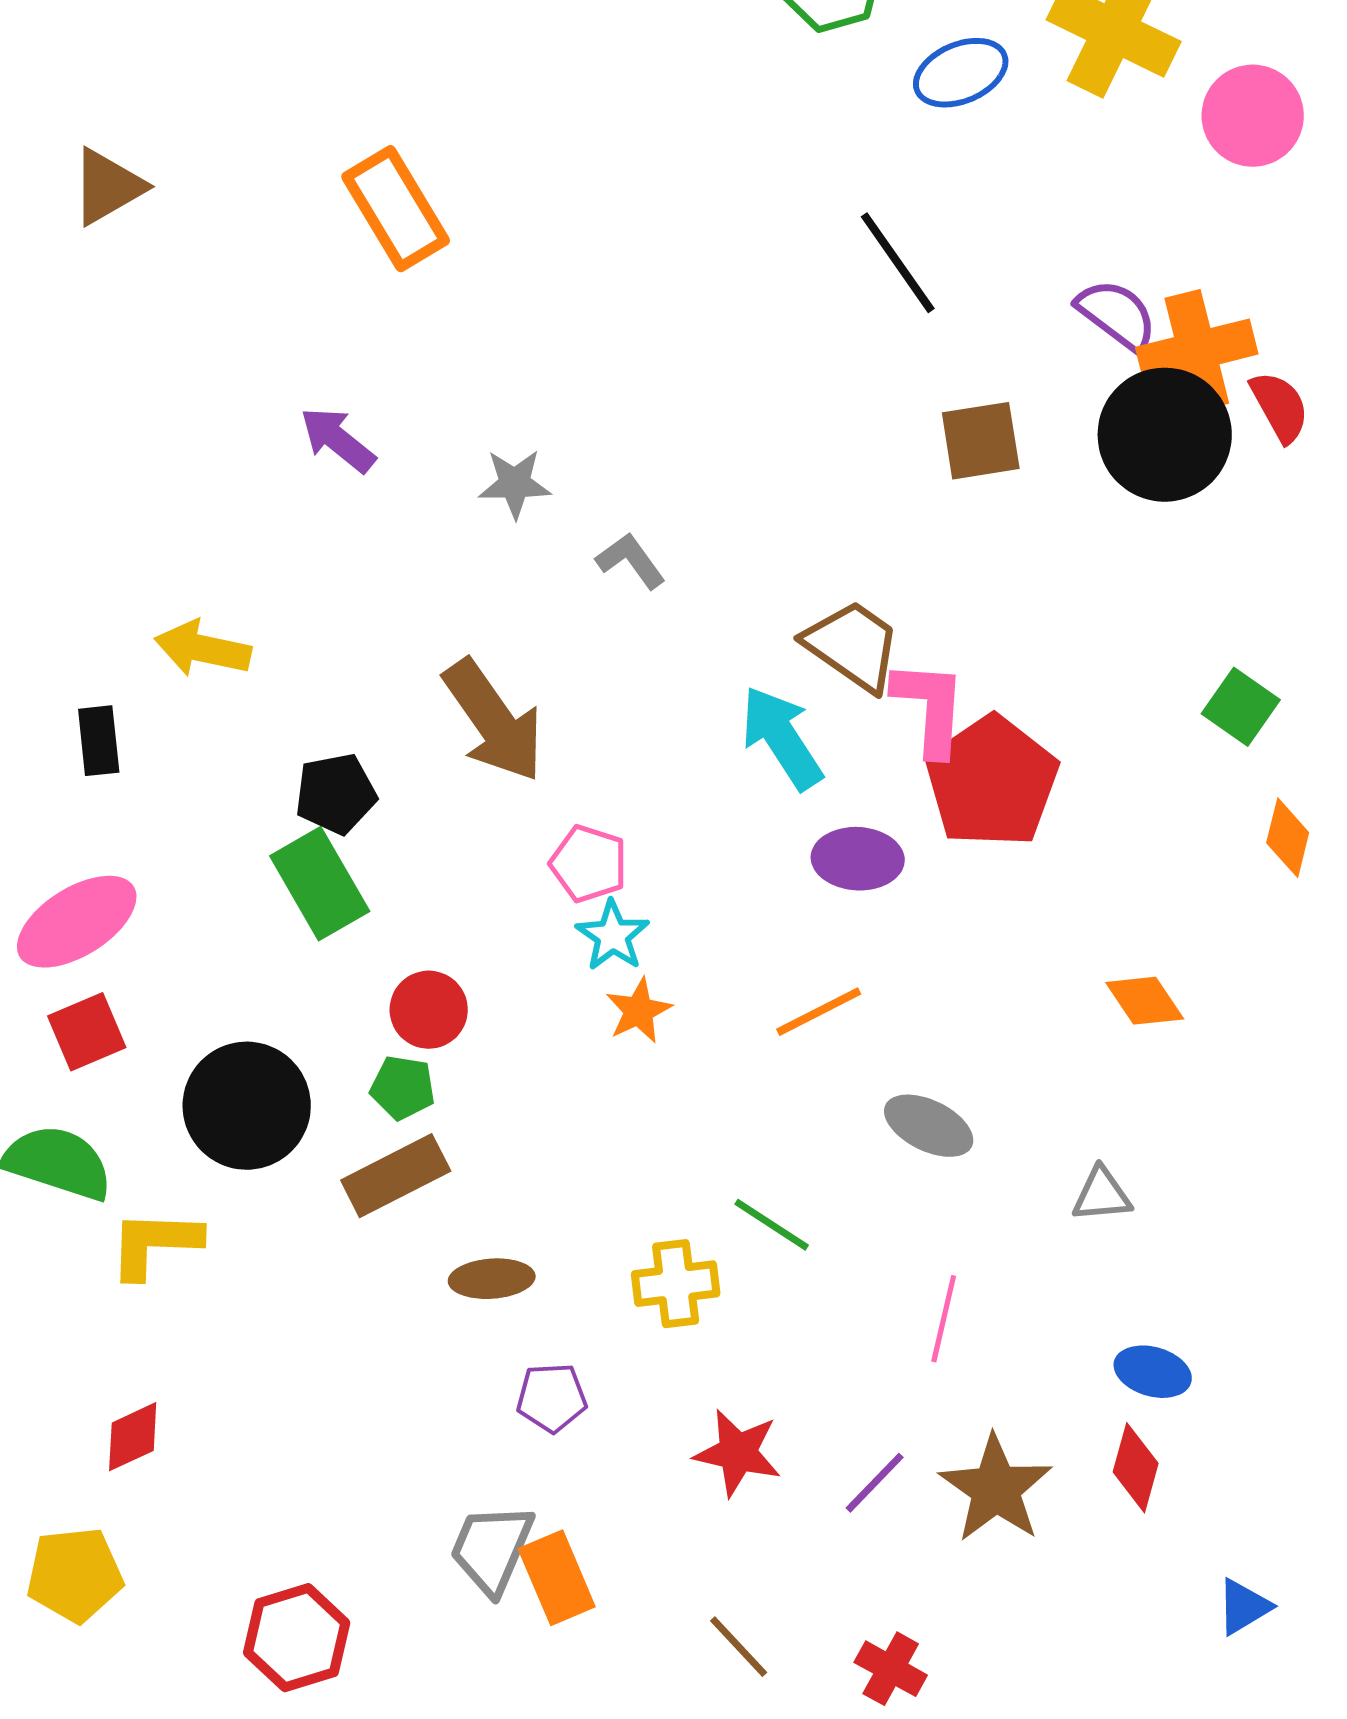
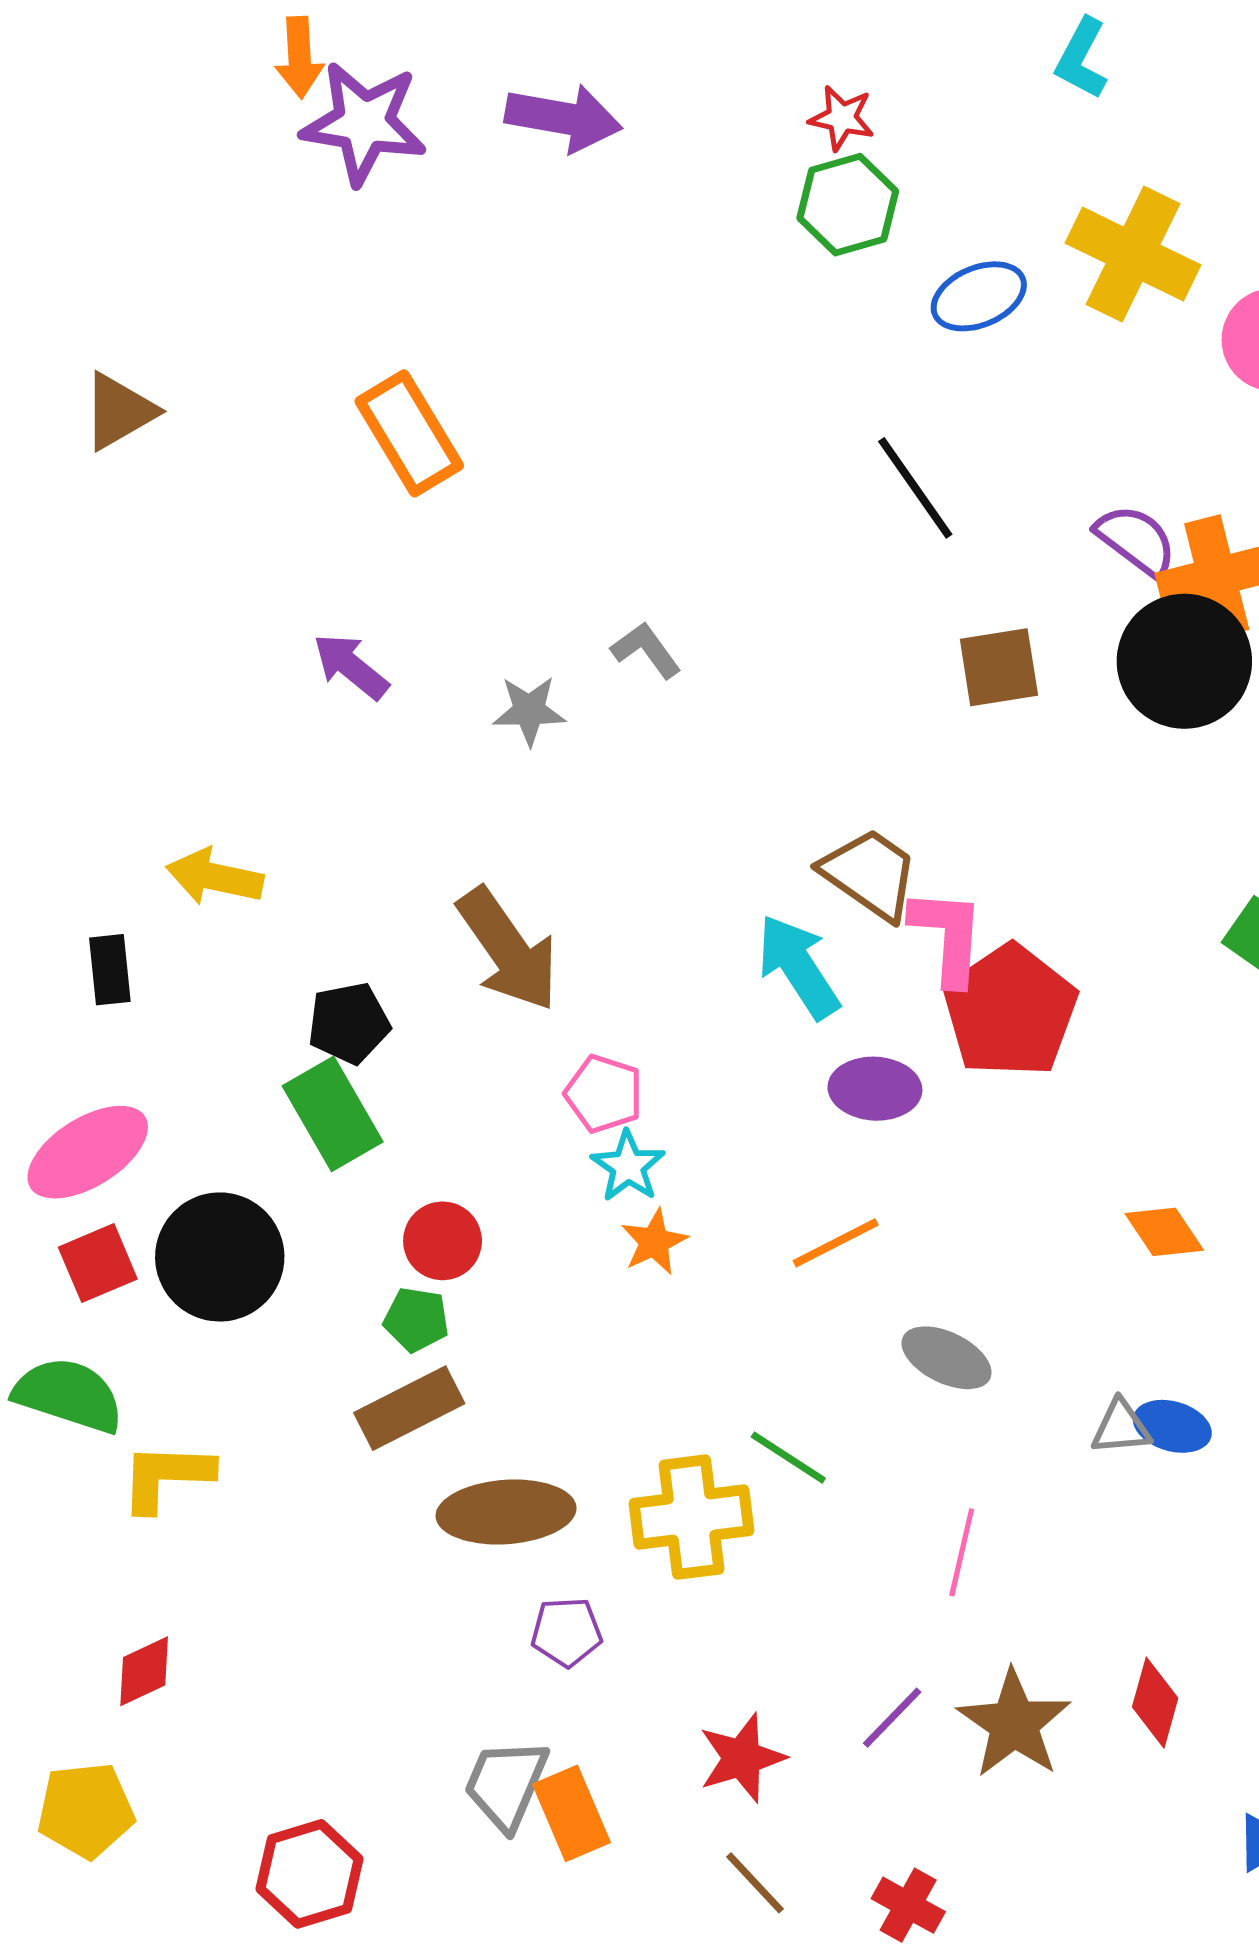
gray L-shape: (631, 561) -> (646, 650), moved
black circle: (247, 1106) -> (220, 1257), moved
brown ellipse: (492, 1279) -> (506, 1512), size x1.6
yellow cross: (676, 1284) -> (691, 1517), size x1.4
blue ellipse: (1153, 1372) -> (1172, 1426), moved
red star: (738, 1453) -> (742, 1758), moved, turned -30

